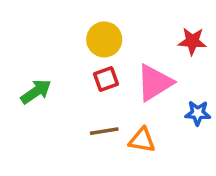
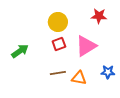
red star: (192, 41) -> (99, 16), moved
blue star: (198, 113) -> (108, 72), moved

